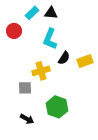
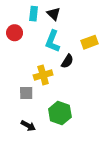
cyan rectangle: (32, 13) -> (34, 14), turned -40
black triangle: (51, 13) -> (54, 14), turned 40
yellow rectangle: (85, 61) -> (90, 42), moved

